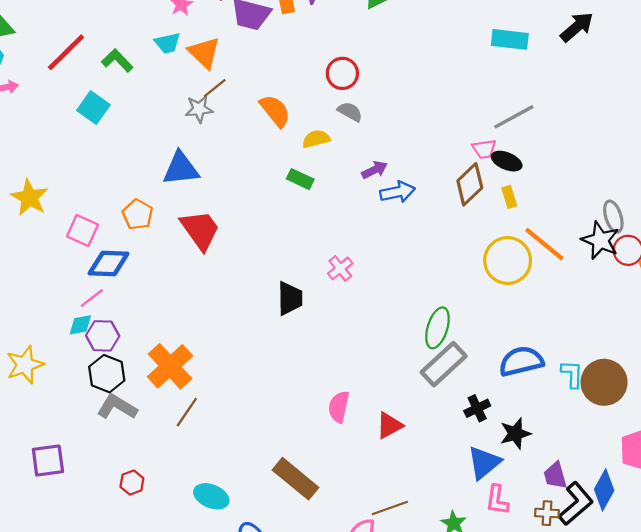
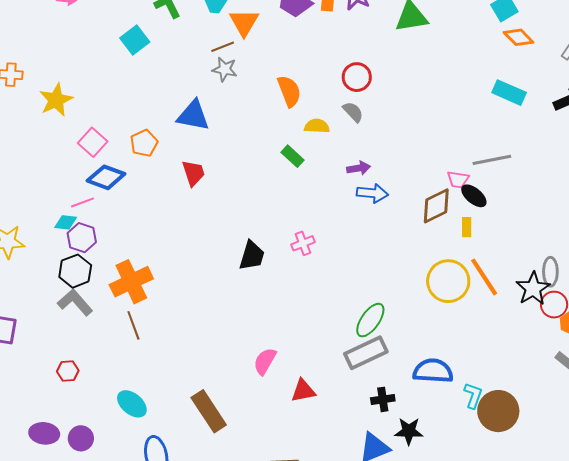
brown line: (215, 88) -> (223, 47), moved
red trapezoid: (200, 230) -> (193, 173), size x0.7
brown line: (187, 412) -> (133, 325), turned -72

